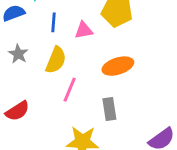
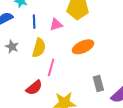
gray rectangle: (109, 109) -> (98, 84), moved
red semicircle: (17, 111) -> (34, 88), moved

